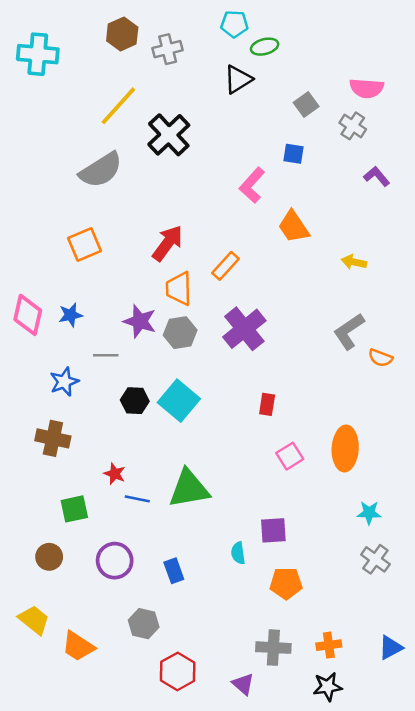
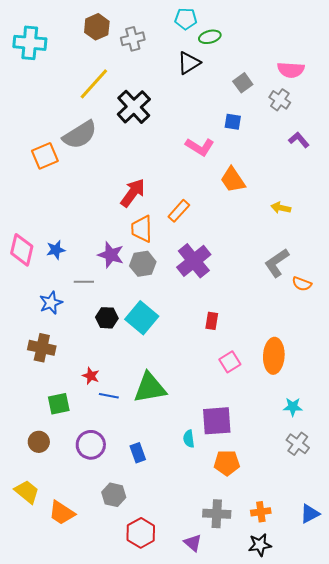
pink L-shape: (252, 185) -> (200, 147), turned -100
orange square: (84, 244) -> (45, 156), moved
purple square: (273, 530) -> (217, 421), size x1.4

